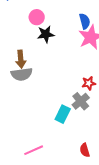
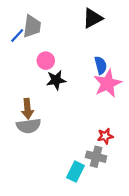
gray cross: (81, 101) -> (96, 157), turned -36

